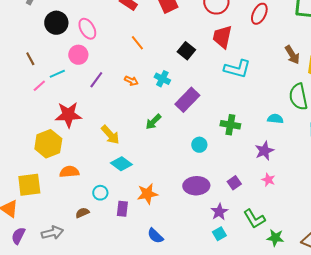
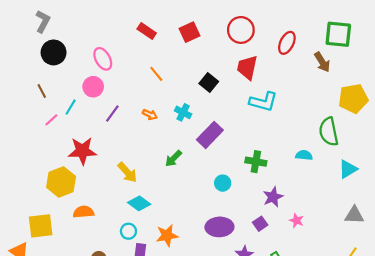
black circle: (56, 23) -> (54, 52), moved
brown arrow: (292, 55) -> (322, 62), moved
cyan line: (57, 74) -> (71, 107), turned -35
purple star: (264, 151) -> (273, 197), moved
cyan circle: (100, 193) -> (128, 231), moved

